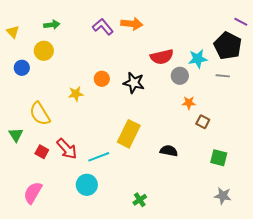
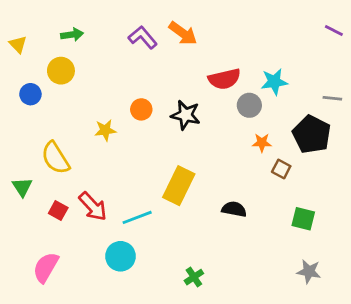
orange arrow: (132, 24) -> (183, 33), turned 30
black pentagon: (228, 46) -> (312, 134), moved
gray line: (223, 76) -> (332, 98), moved

